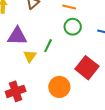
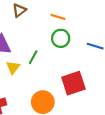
red square: (87, 68) -> (73, 83), turned 30

